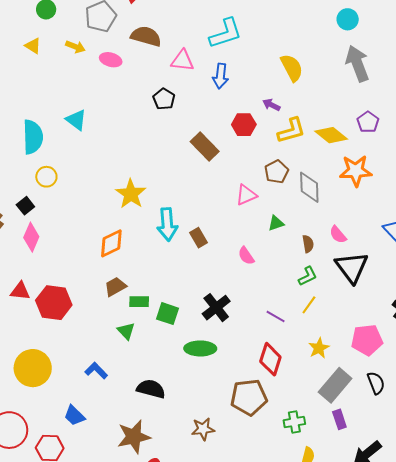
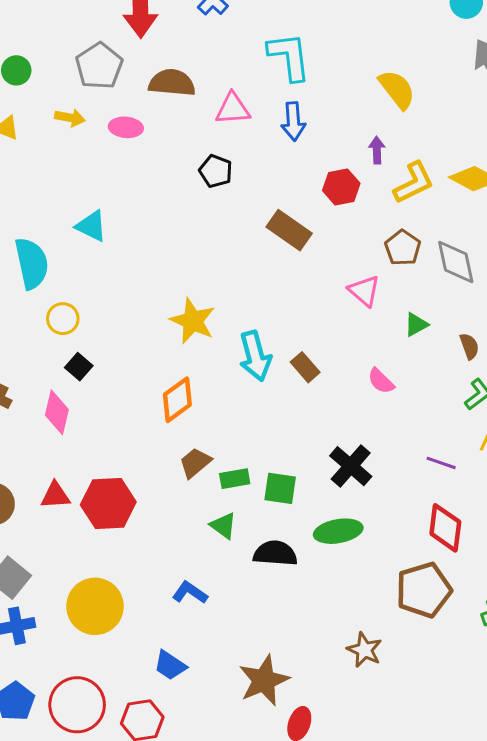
cyan L-shape: (226, 33) -> (289, 57), turned -69
purple arrow: (271, 105) -> (377, 150), turned 72
pink triangle: (246, 195) -> (364, 291), turned -45
black square: (25, 206) -> (79, 367), moved
black semicircle: (151, 389) -> (275, 553), moved
brown star: (203, 429) -> (364, 650), turned -30

